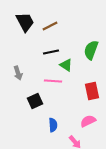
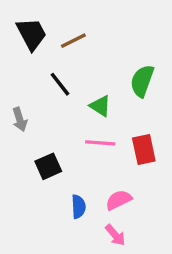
black line: (51, 52) -> (60, 84), moved, turned 63
pink line: (53, 81) -> (100, 143), moved
pink semicircle: (88, 121) -> (119, 200), moved

